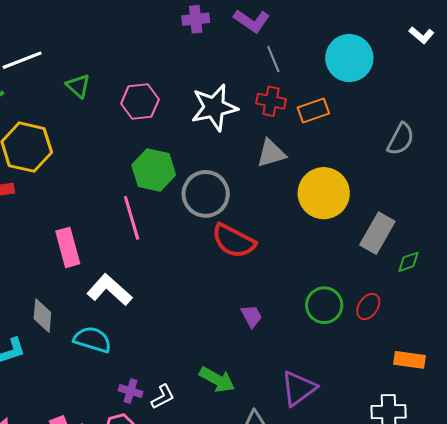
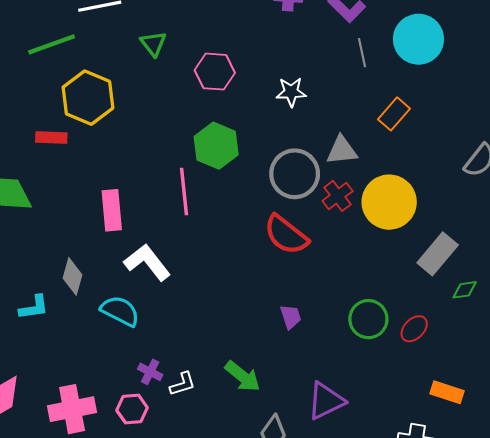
cyan circle: (349, 58) -> (418, 39), moved
red cross: (271, 101) -> (338, 196), moved, turned 32
white star: (214, 107) -> (291, 92), size x0.6
orange rectangle: (313, 111) -> (394, 114), turned -40
gray circle: (206, 194) -> (295, 174), moved

